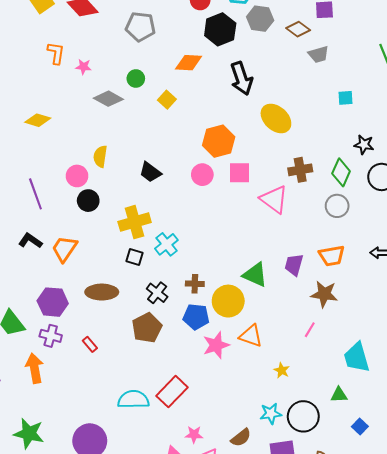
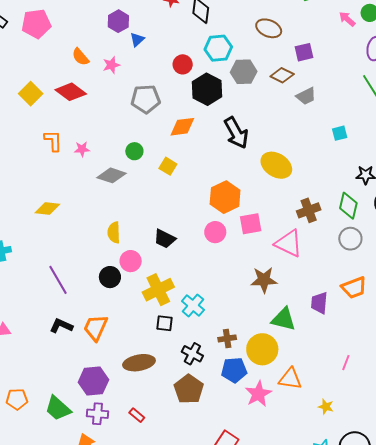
gray pentagon: (140, 27) -> (146, 99), moved
pink circle: (77, 176) -> (131, 261), moved
brown star: (324, 294) -> (264, 280), moved

